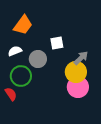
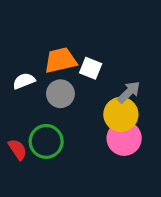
orange trapezoid: (23, 25) -> (60, 60), moved, turned -140
white square: (57, 43) -> (91, 68), turned 32
green circle: (21, 76) -> (46, 141), moved

